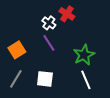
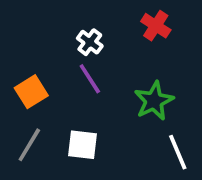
red cross: (67, 14) -> (156, 26), moved
white line: (86, 80) -> (178, 152), moved

